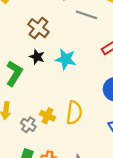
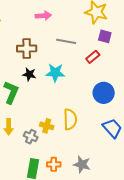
gray line: (87, 15) -> (66, 41), moved
brown cross: (38, 28) -> (27, 49), turned -30

